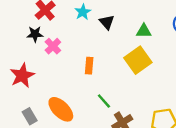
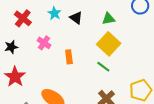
black star: (35, 34) -> (11, 47), moved
pink cross: (53, 46) -> (44, 43), moved
green line: (104, 101) -> (103, 67), moved

